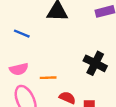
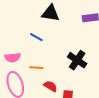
blue line: (22, 34) -> (36, 37), moved

